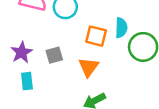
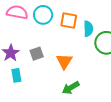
orange square: (96, 36) -> (69, 20), moved

